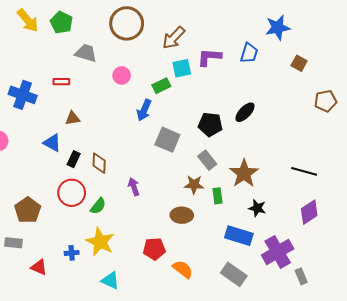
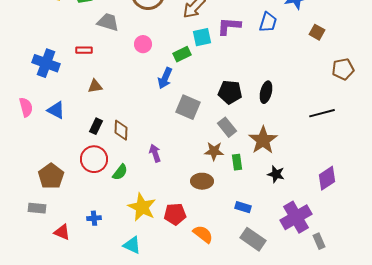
black ellipse: (245, 112) -> (266, 92), moved, turned -30
blue triangle: (52, 143) -> (56, 110), moved
black line: (304, 171) -> (322, 113), moved, turned -30
blue rectangle: (239, 236) -> (243, 207), moved, size x0.6
yellow star: (100, 242) -> (142, 207), moved

